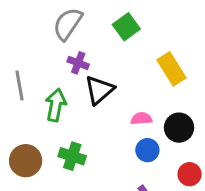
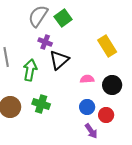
green square: (126, 27) -> (63, 18), moved
blue circle: (147, 150) -> (87, 107), moved
red circle: (190, 174) -> (106, 115), moved

